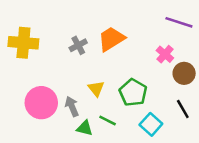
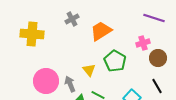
gray cross: (78, 45) -> (72, 19), moved
pink cross: (165, 54) -> (143, 43), turned 32
green pentagon: (133, 92) -> (115, 61), moved

